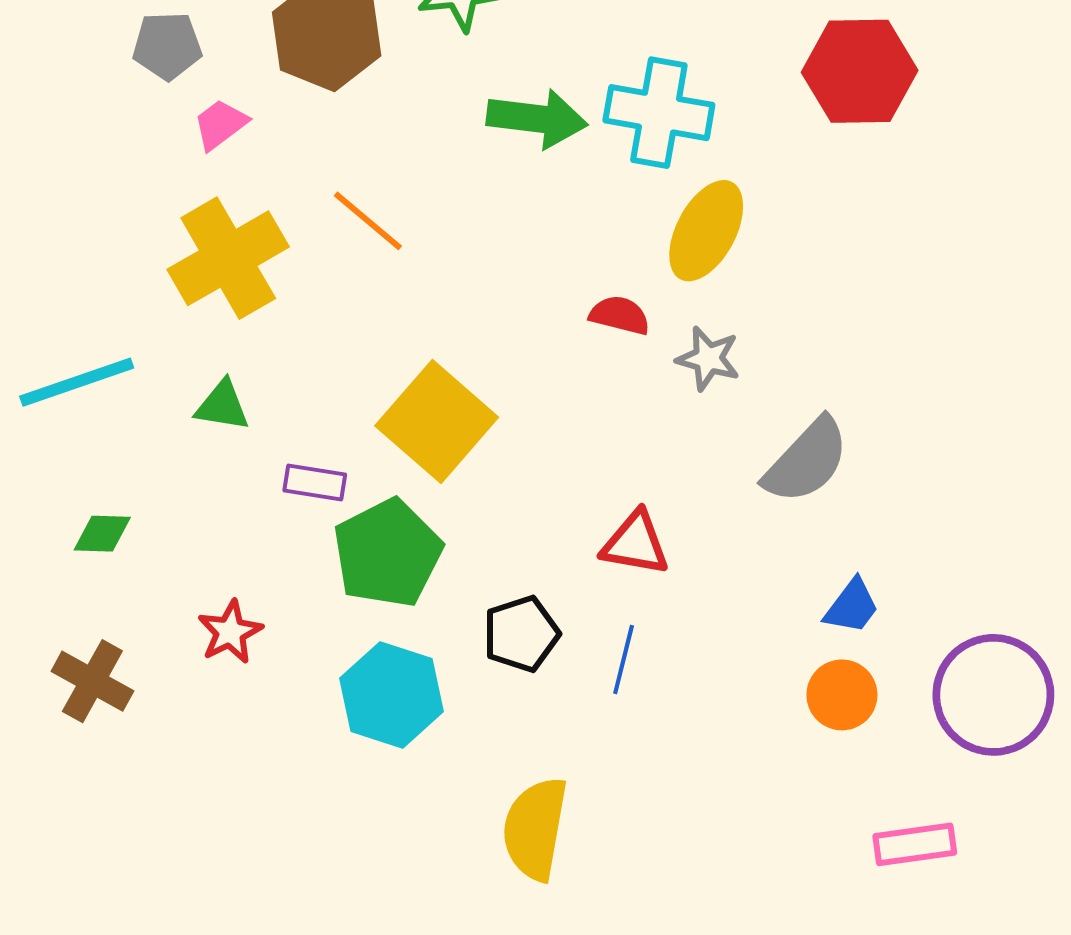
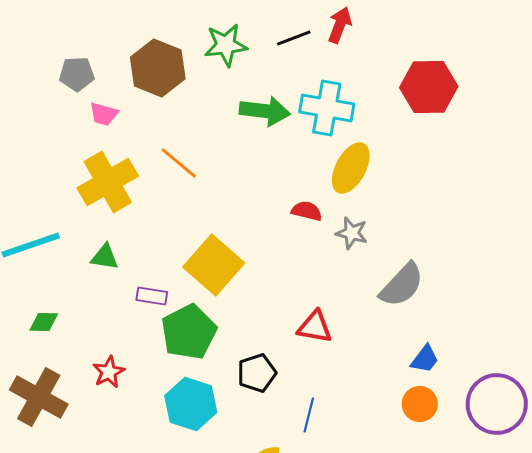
pink trapezoid: (220, 124) -> (104, 114), turned -128
blue line: (624, 659) -> (309, 415), moved
brown cross: (92, 681) -> (39, 397), size x1.4

